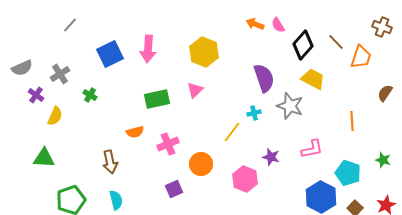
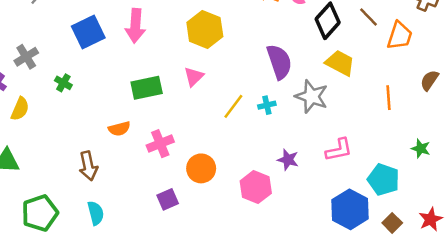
orange line: (352, 121) -> (388, 98), moved
yellow line: (232, 132) -> (233, 106), moved
green star: (383, 160) -> (421, 149), moved

